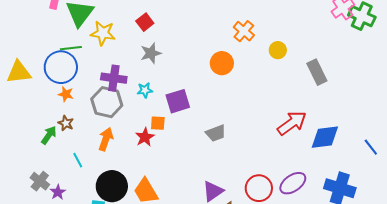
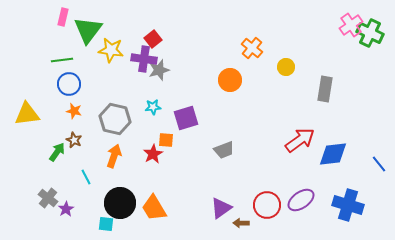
green line: (71, 48) -> (62, 60), moved
blue circle: (61, 67) -> (69, 84), size x0.7
yellow triangle: (19, 72) -> (27, 114), moved
gray rectangle: (317, 72) -> (325, 89), turned 35
purple cross: (114, 78) -> (144, 59), moved

